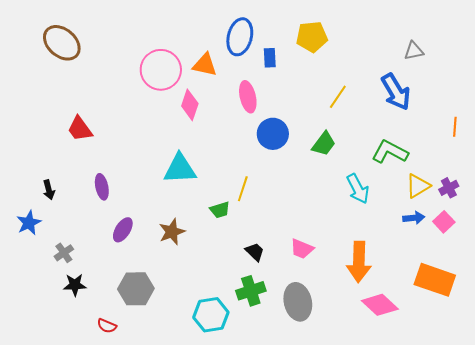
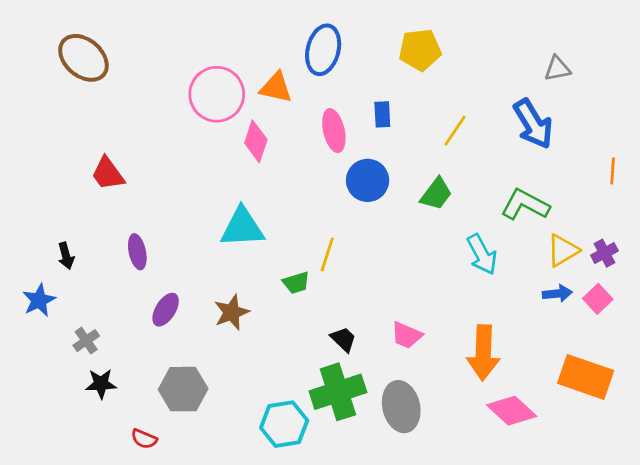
blue rectangle: (270, 58) -> (382, 114), moved
green cross: (251, 291) -> (338, 392), size x1.4

